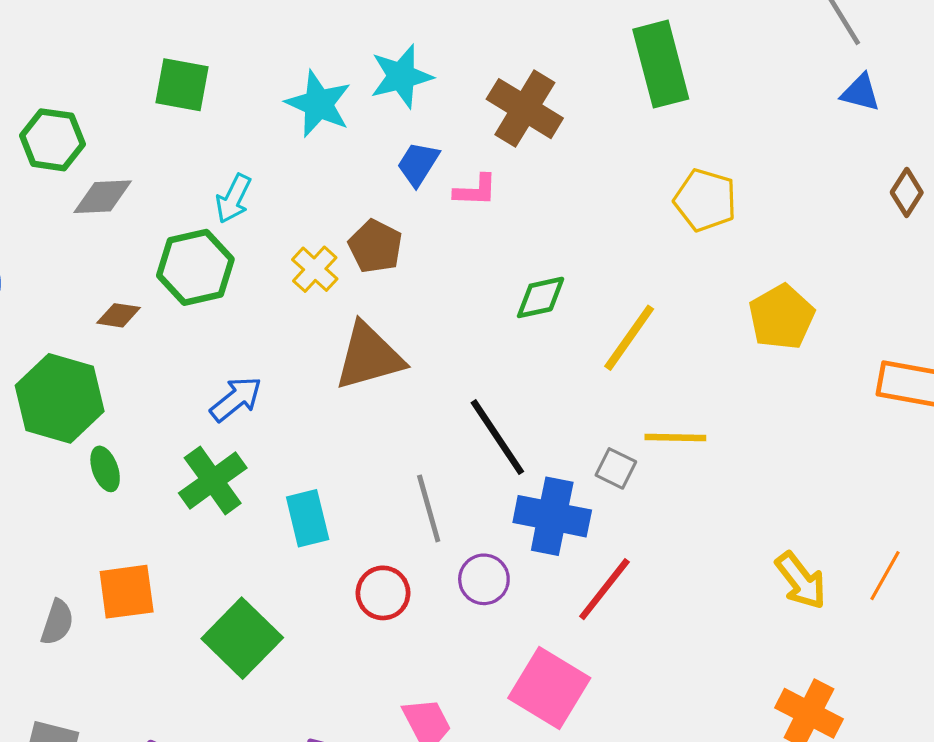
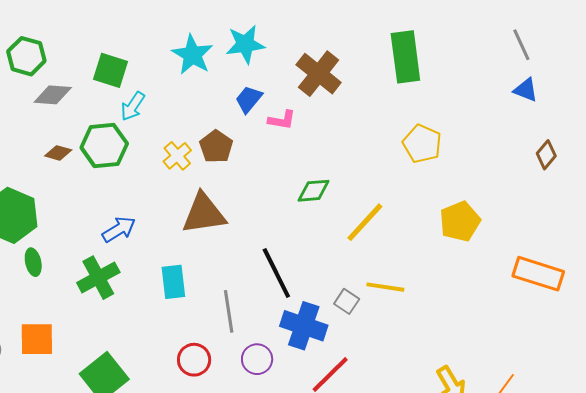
green square: (182, 85) -> (111, 70), moved
brown diamond: (119, 315) -> (58, 153), moved
cyan rectangle: (308, 518) -> (173, 282), moved

